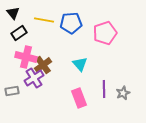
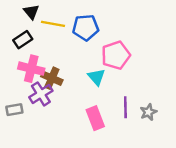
black triangle: (13, 13) -> (31, 12), moved
pink pentagon: (105, 33) -> (116, 55), moved
brown cross: (43, 65) -> (52, 78), turned -30

